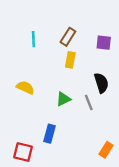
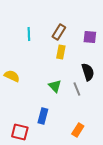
yellow semicircle: (25, 88) -> (12, 76), moved
green triangle: (63, 99) -> (55, 86), turned -48
orange rectangle: (106, 150) -> (78, 130), moved

